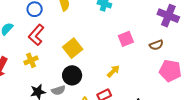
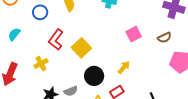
red L-shape: (36, 35) -> (56, 40), moved
black circle: (72, 75) -> (94, 76), moved

